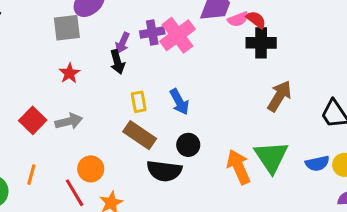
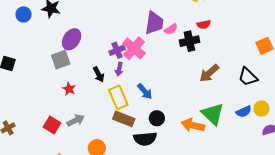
red semicircle: (256, 20) -> (204, 24), moved, turned 144
purple arrow: (122, 43) -> (119, 69), moved
brown arrow: (279, 96) -> (209, 73), turned -150
yellow rectangle: (139, 102) -> (118, 97), size x1.6
orange arrow: (239, 167) -> (193, 125), turned -40

